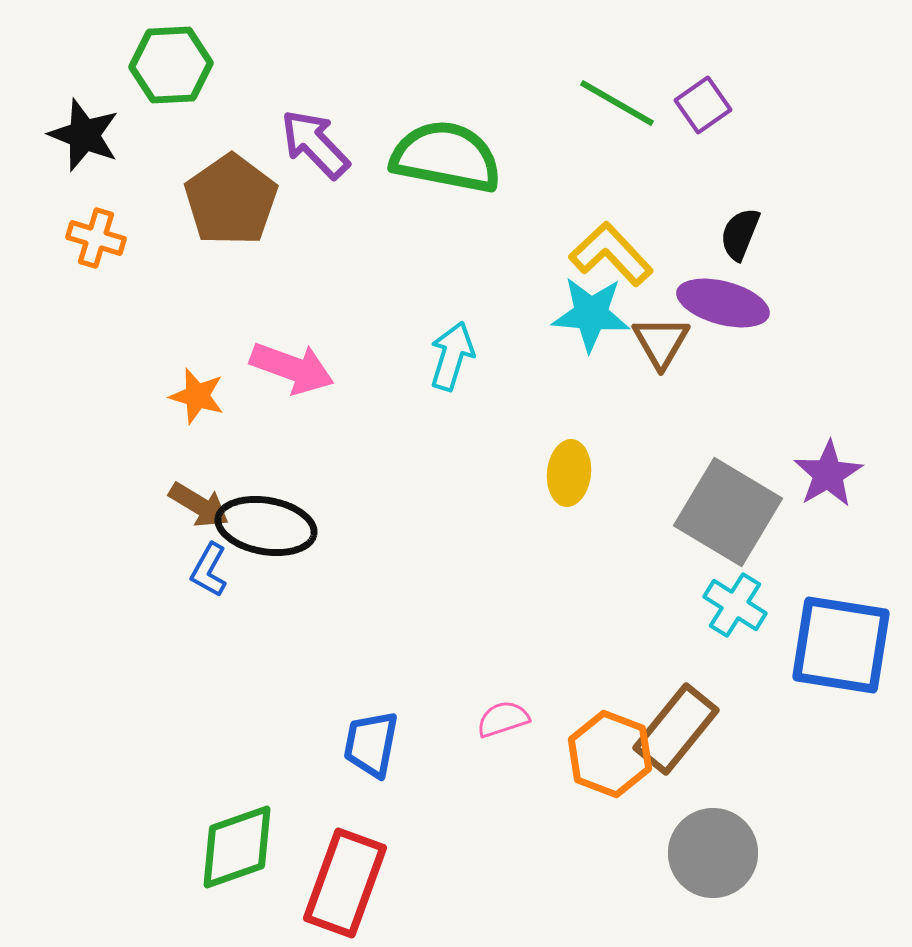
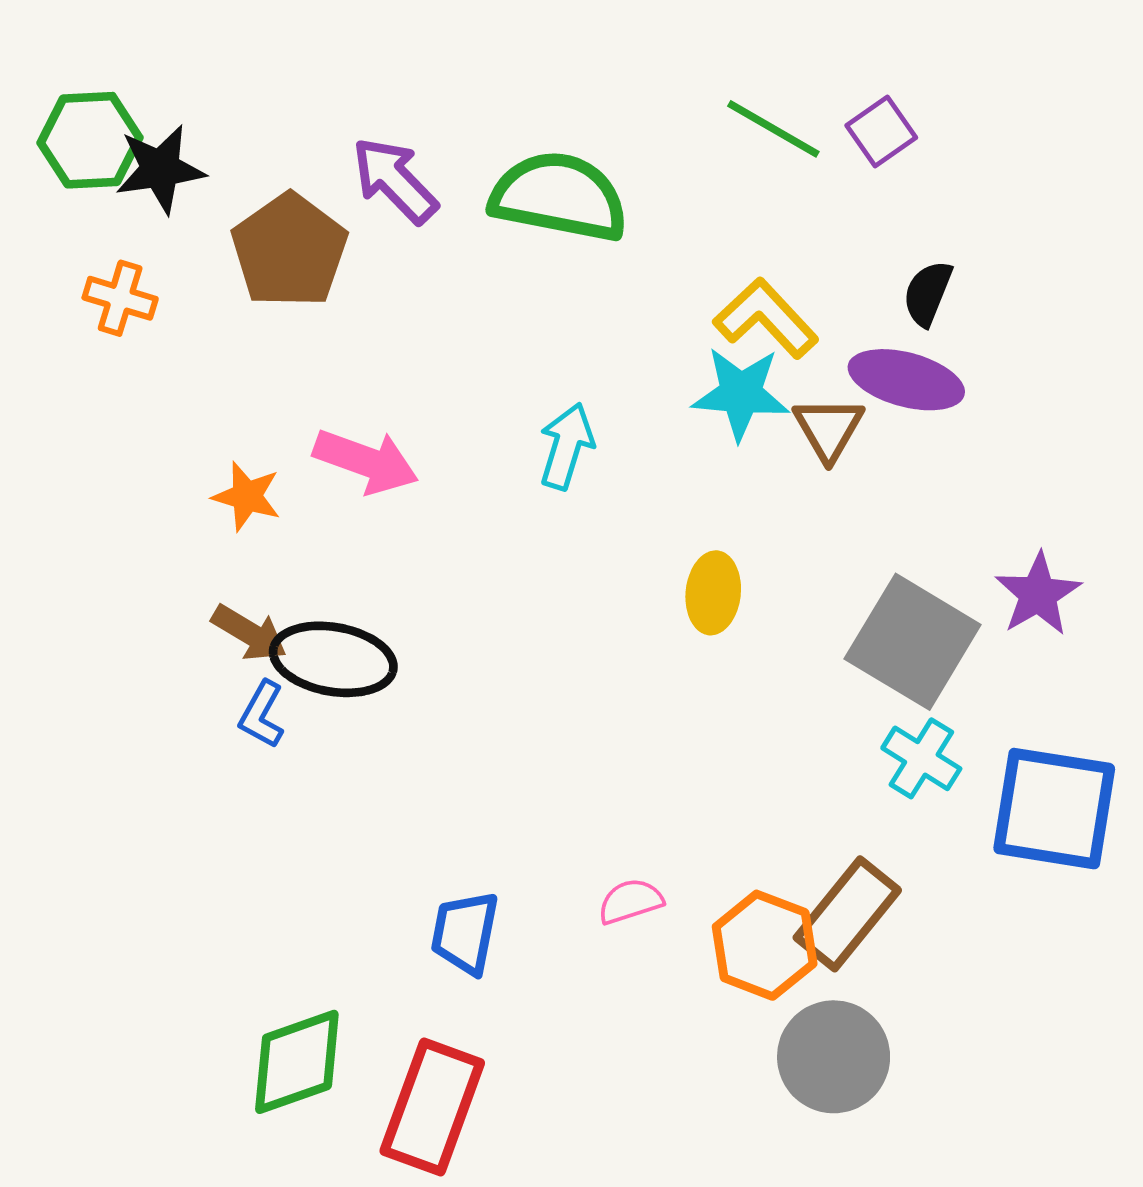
green hexagon: (171, 65) -> (90, 140), moved
black star: (84, 135) -> (160, 169), moved, turned -30
gray circle: (713, 853) -> (834, 1057), moved

